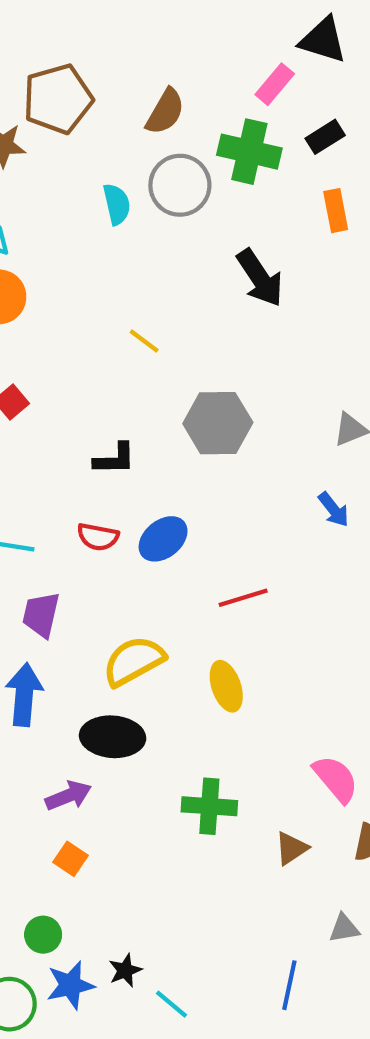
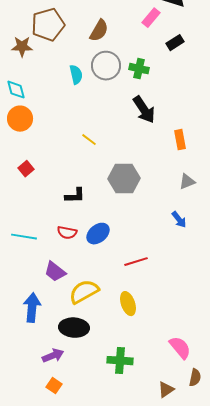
green cross: (249, 152) -> (139, 69), moved, size x0.7
orange rectangle: (336, 211) -> (180, 140), moved
purple trapezoid: (41, 615) -> (55, 272), moved, turned -65
brown triangle: (291, 848) -> (166, 390), moved

